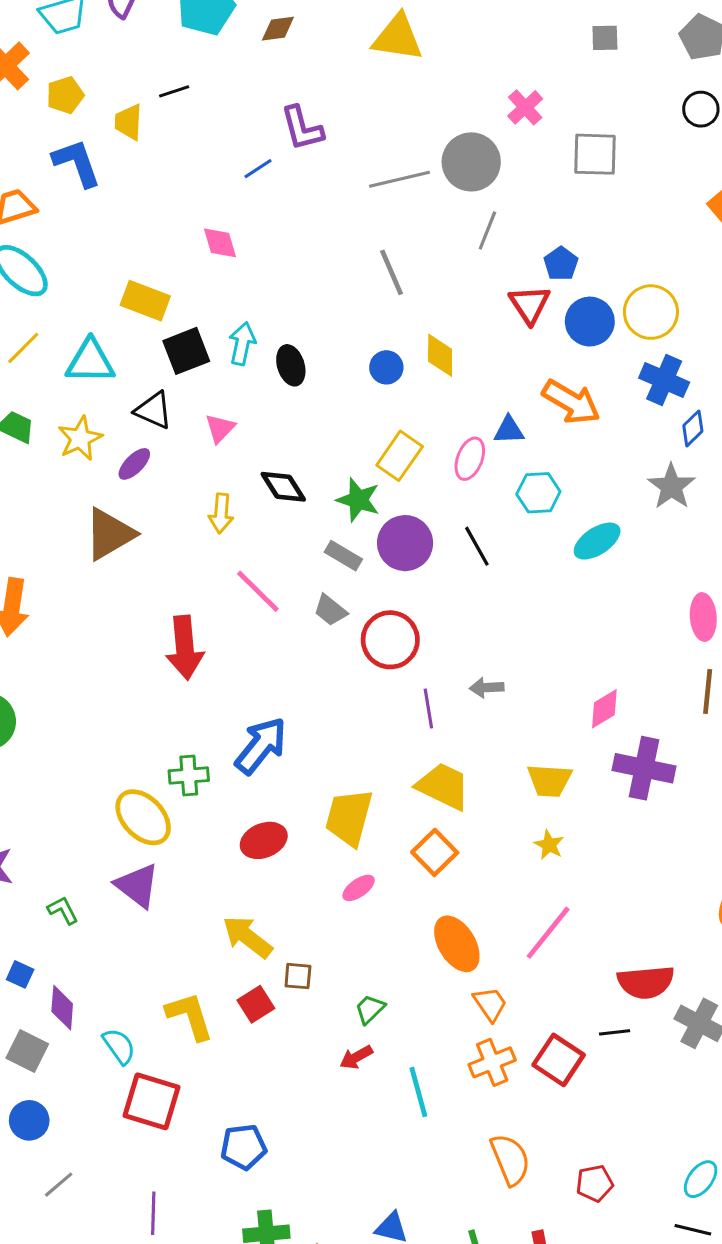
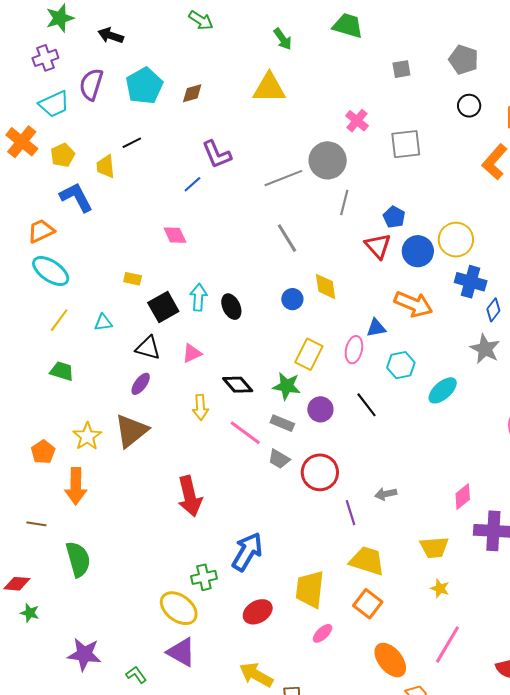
yellow rectangle: (145, 301) -> (133, 279), size x0.6
cyan triangle: (90, 361) -> (103, 322), size x0.6
pink triangle: (220, 428) -> (192, 353), turned 30
yellow star: (80, 438) -> (87, 436), moved
purple circle: (405, 543) -> (320, 409), size x0.7
pink line: (258, 591) -> (245, 433), moved

